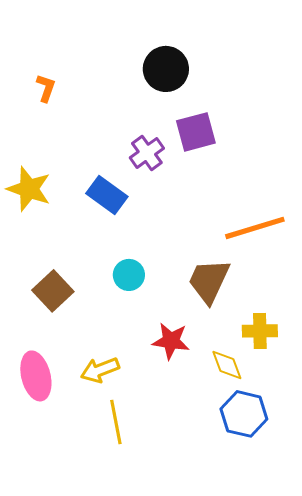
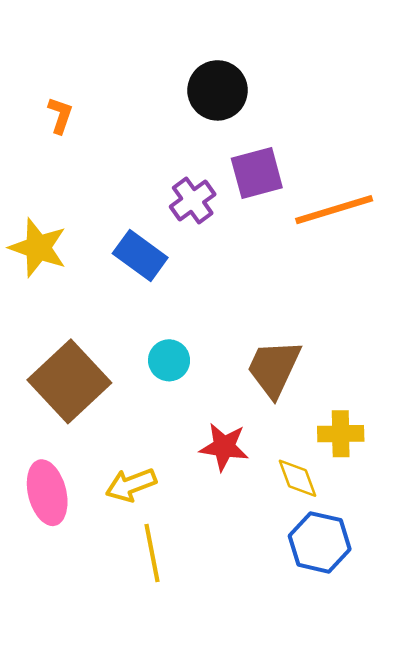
orange line: (255, 228) -> (334, 210), moved
brown square: (53, 291) -> (69, 381), size x1.5

